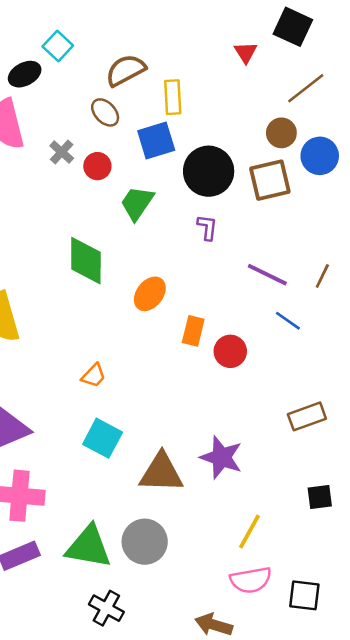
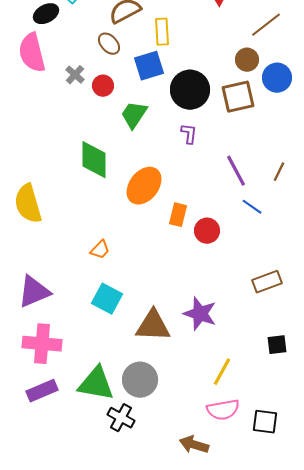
purple line: (267, 275) -> (236, 171), turned 36
orange ellipse: (150, 294) -> (144, 186), size x1.4
black cross: (106, 608) -> (121, 418), moved

